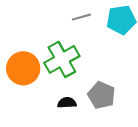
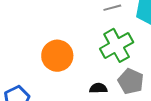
green cross: (62, 59) -> (117, 45), moved

